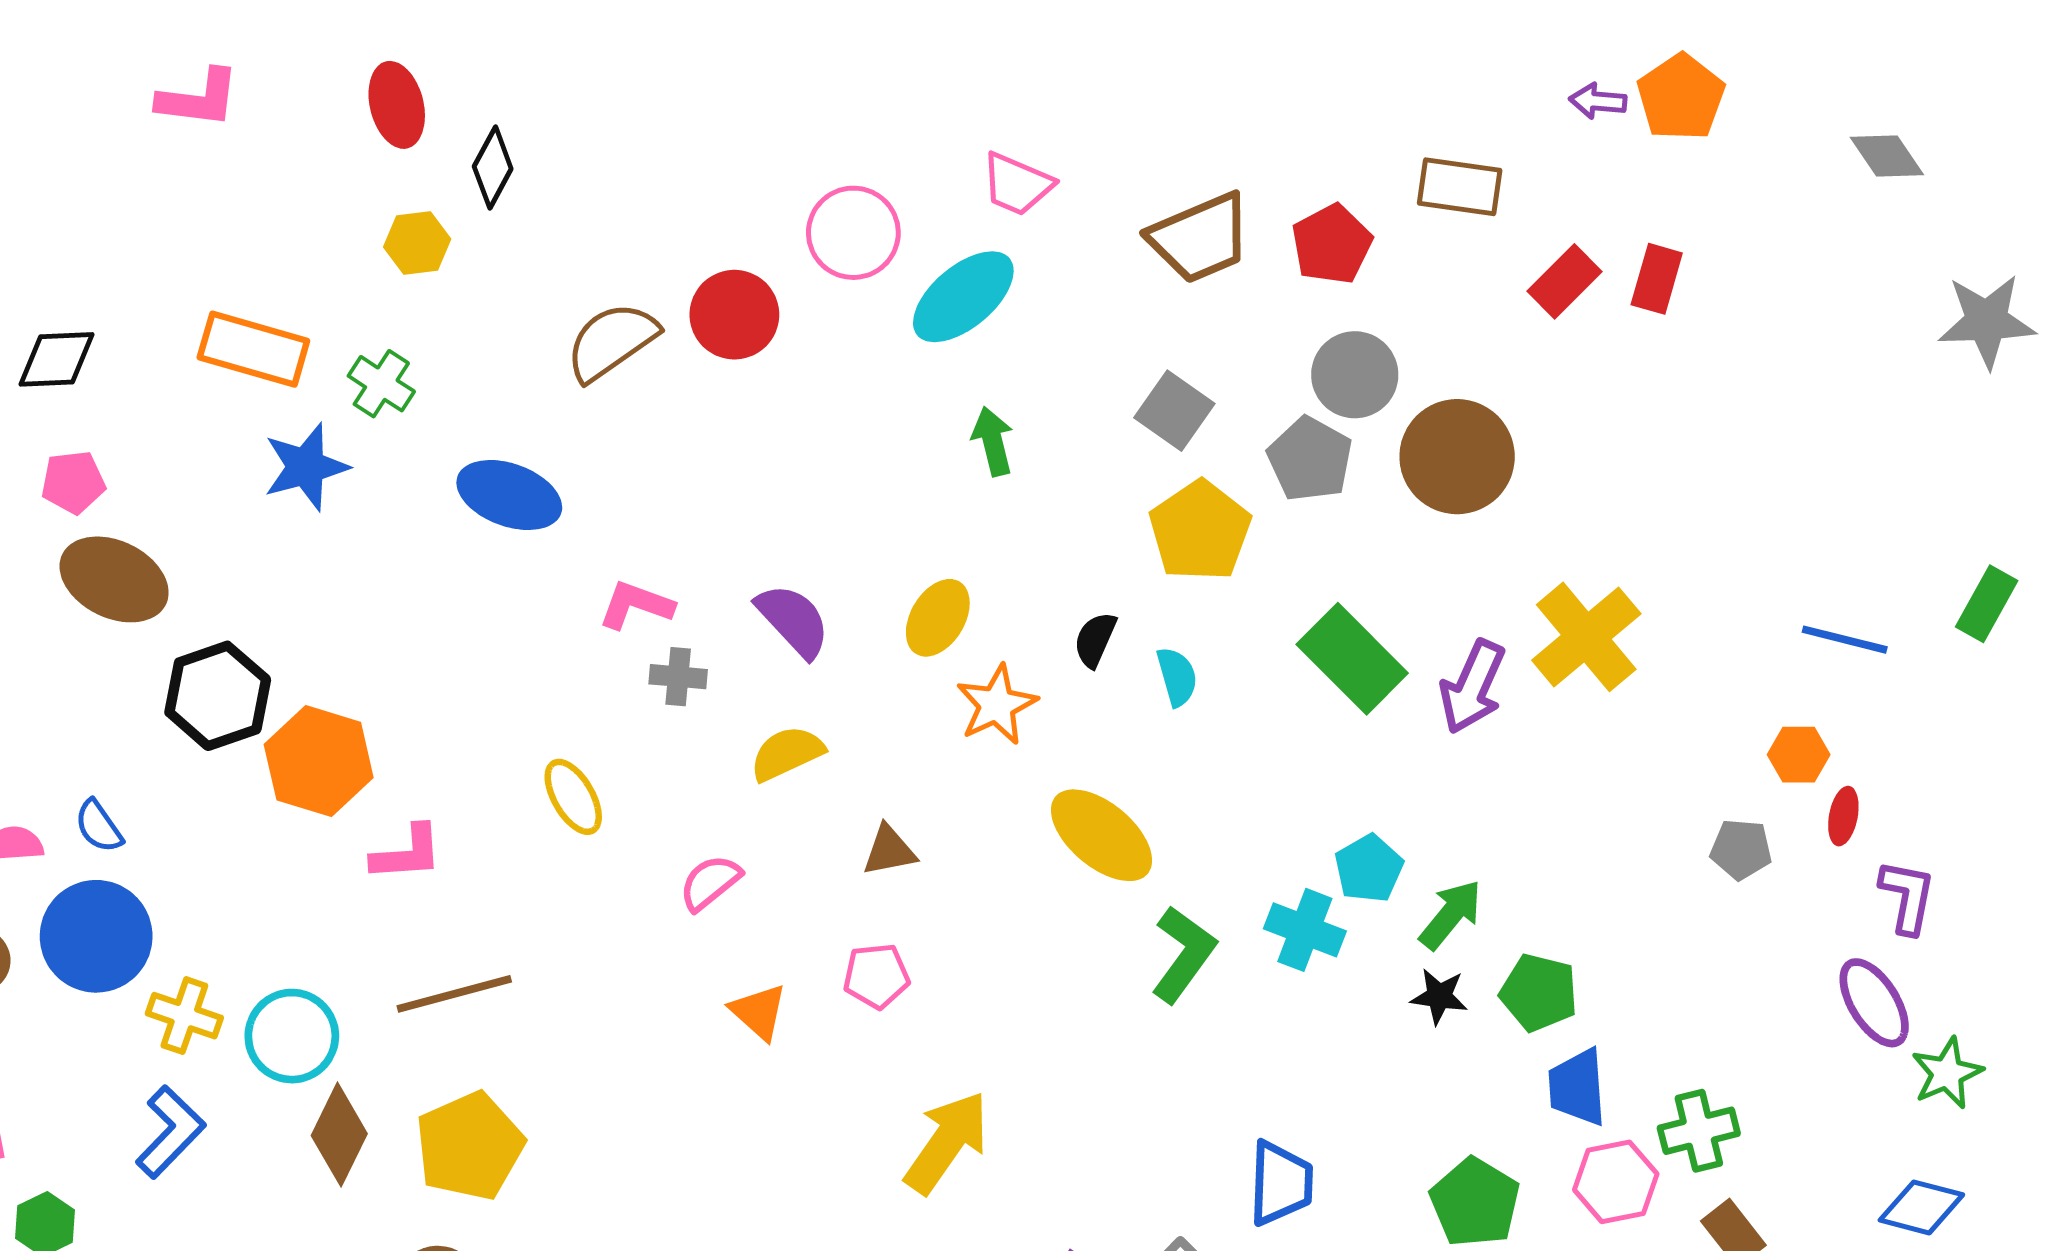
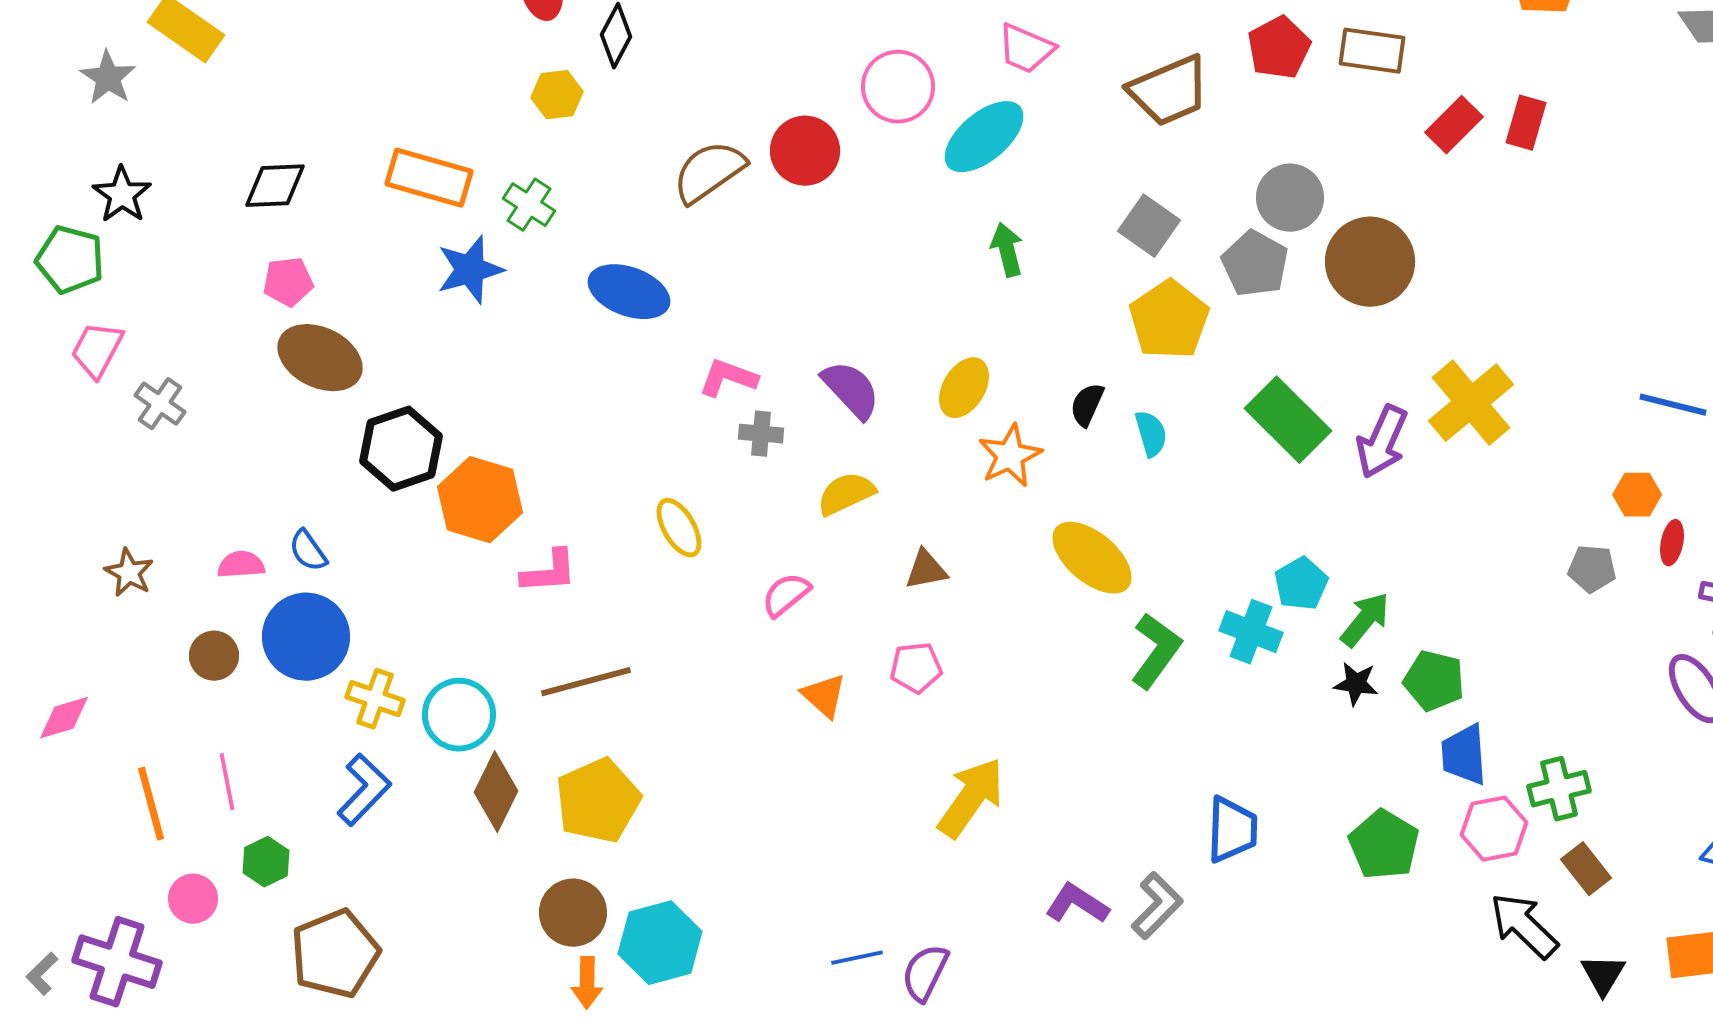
red pentagon: (1332, 244) -> (1279, 48), moved

